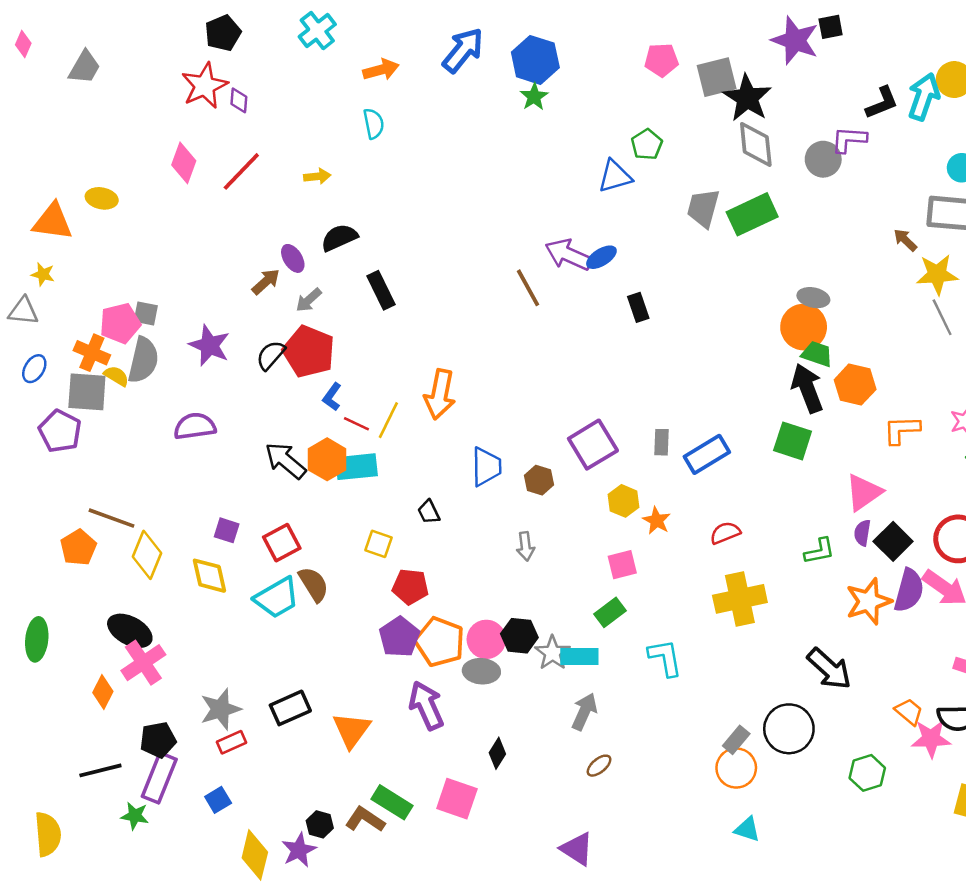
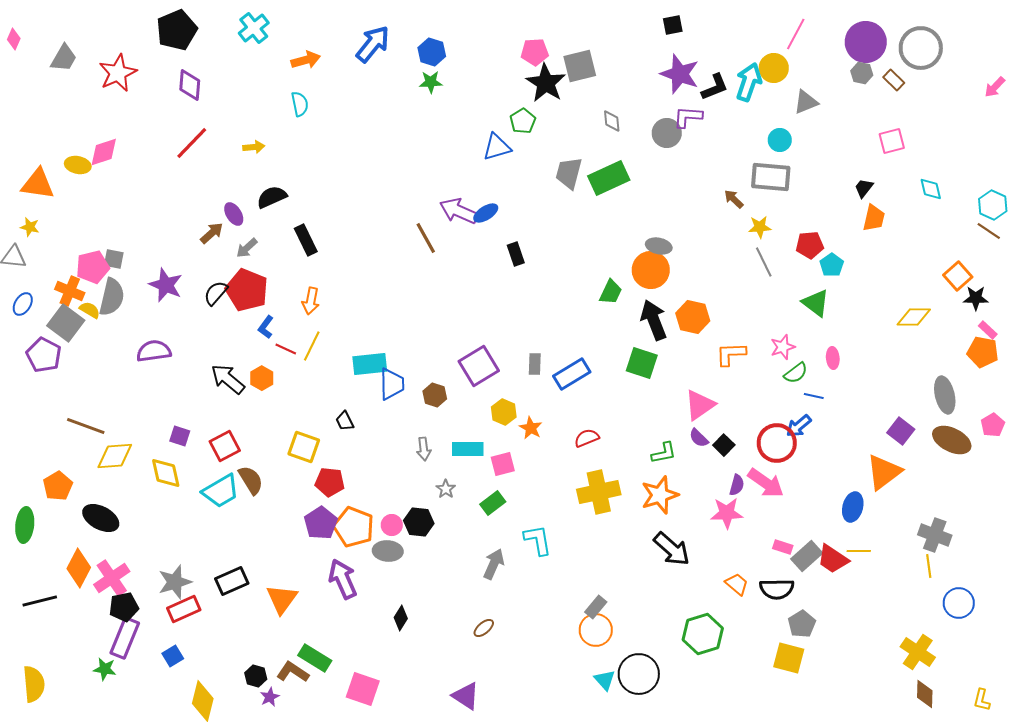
black pentagon: (223, 33) -> (177, 30), size x1.4
purple star: (795, 40) -> (680, 74), moved
blue hexagon: (535, 60) -> (432, 52), size x0.7
red star: (205, 86) -> (118, 73), moved
green star: (534, 97) -> (431, 82), turned 30
black star: (747, 98) -> (546, 83), moved
purple diamond: (239, 100) -> (190, 85), size x1.5
gray diamond: (756, 144) -> (612, 121), size x0.6
pink diamond: (184, 163) -> (104, 152), moved, turned 52
yellow star: (937, 274) -> (760, 227), size x0.7
green trapezoid: (817, 354) -> (611, 292), moved, turned 96
gray square: (87, 392) -> (66, 323), turned 33
orange arrow: (440, 394) -> (311, 301), moved, size x0.7
orange hexagon: (327, 459) -> (262, 378), size x0.7
cyan rectangle: (356, 467) -> (370, 364), moved
purple semicircle: (862, 533) -> (699, 438), turned -55
black square: (893, 541) -> (724, 445), size x0.7
yellow square: (379, 544) -> (304, 447), size x1.4
orange pentagon: (78, 547) -> (58, 486), moved
yellow diamond: (147, 555) -> (115, 456), turned 63
purple semicircle: (909, 590) -> (737, 485), size x0.6
orange star: (869, 601) -> (660, 495), moved
pink circle: (486, 639) -> (392, 525), size x0.7
gray star: (552, 653) -> (446, 489), moved, size x0.7
cyan rectangle: (579, 657) -> (468, 449), moved
pink cross: (143, 663) -> (112, 578), moved
orange diamond: (103, 692) -> (79, 568), size x1.4
gray arrow: (584, 712) -> (494, 564), moved
black circle: (789, 729) -> (639, 674), moved
pink star: (931, 739) -> (727, 513), moved
red rectangle: (232, 742) -> (184, 609), size x1.4
black line: (100, 770) -> (40, 601), moved
green hexagon: (867, 773) -> (703, 634), size x1.4
pink square: (457, 799) -> (363, 689), moved
cyan triangle: (747, 829) -> (605, 680), turned 30
purple star: (299, 850) -> (270, 697), moved, size x0.7

